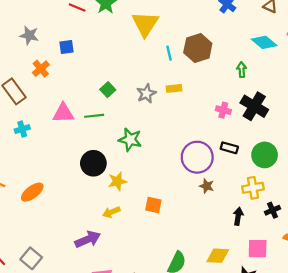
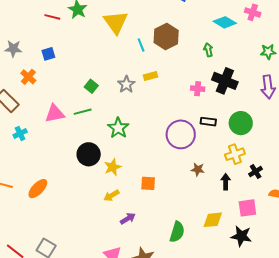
green star: (130, 140) -> (118, 128), turned 30
brown star: (207, 186) -> (198, 169), moved
purple arrow: (88, 239) -> (128, 219), moved, size x0.7

